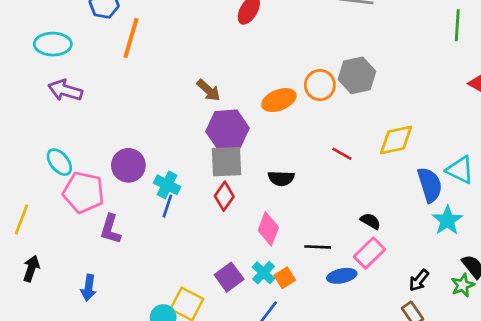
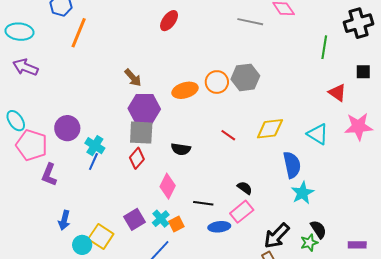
cyan triangle: (460, 170) -> (318, 134), moved
black arrow: (419, 280) -> (277, 236), size x1.6
blue arrow: (89, 288) -> (64, 220), moved

